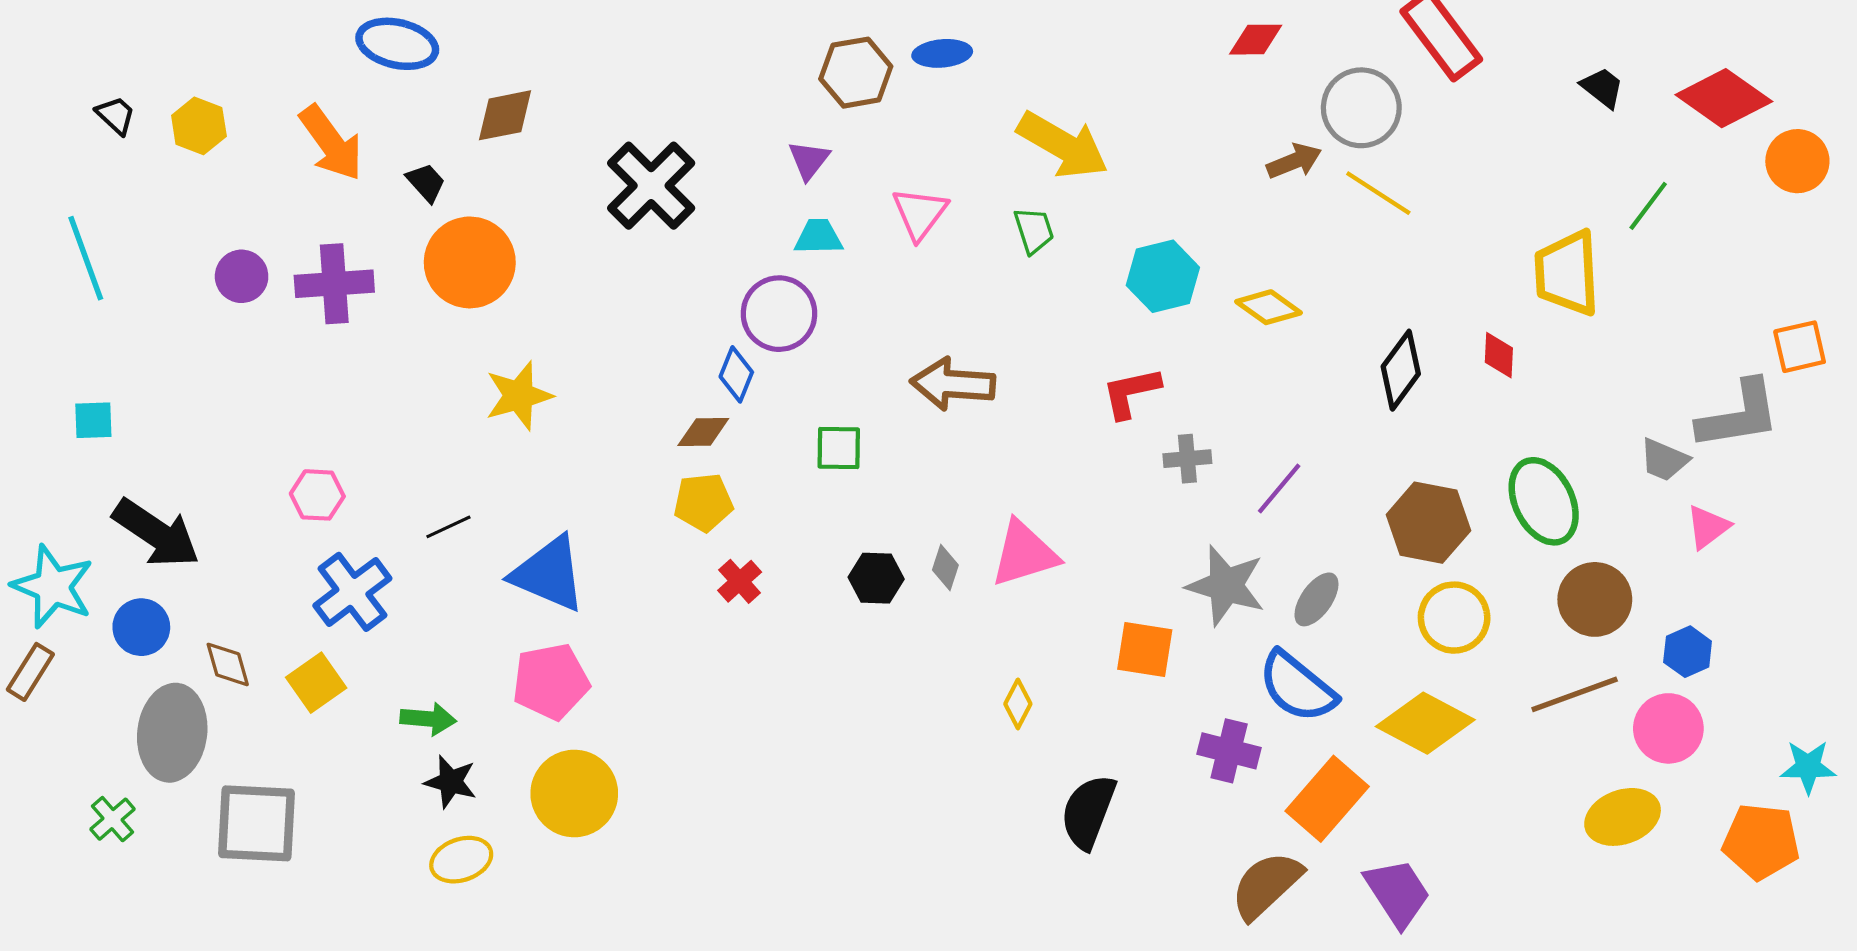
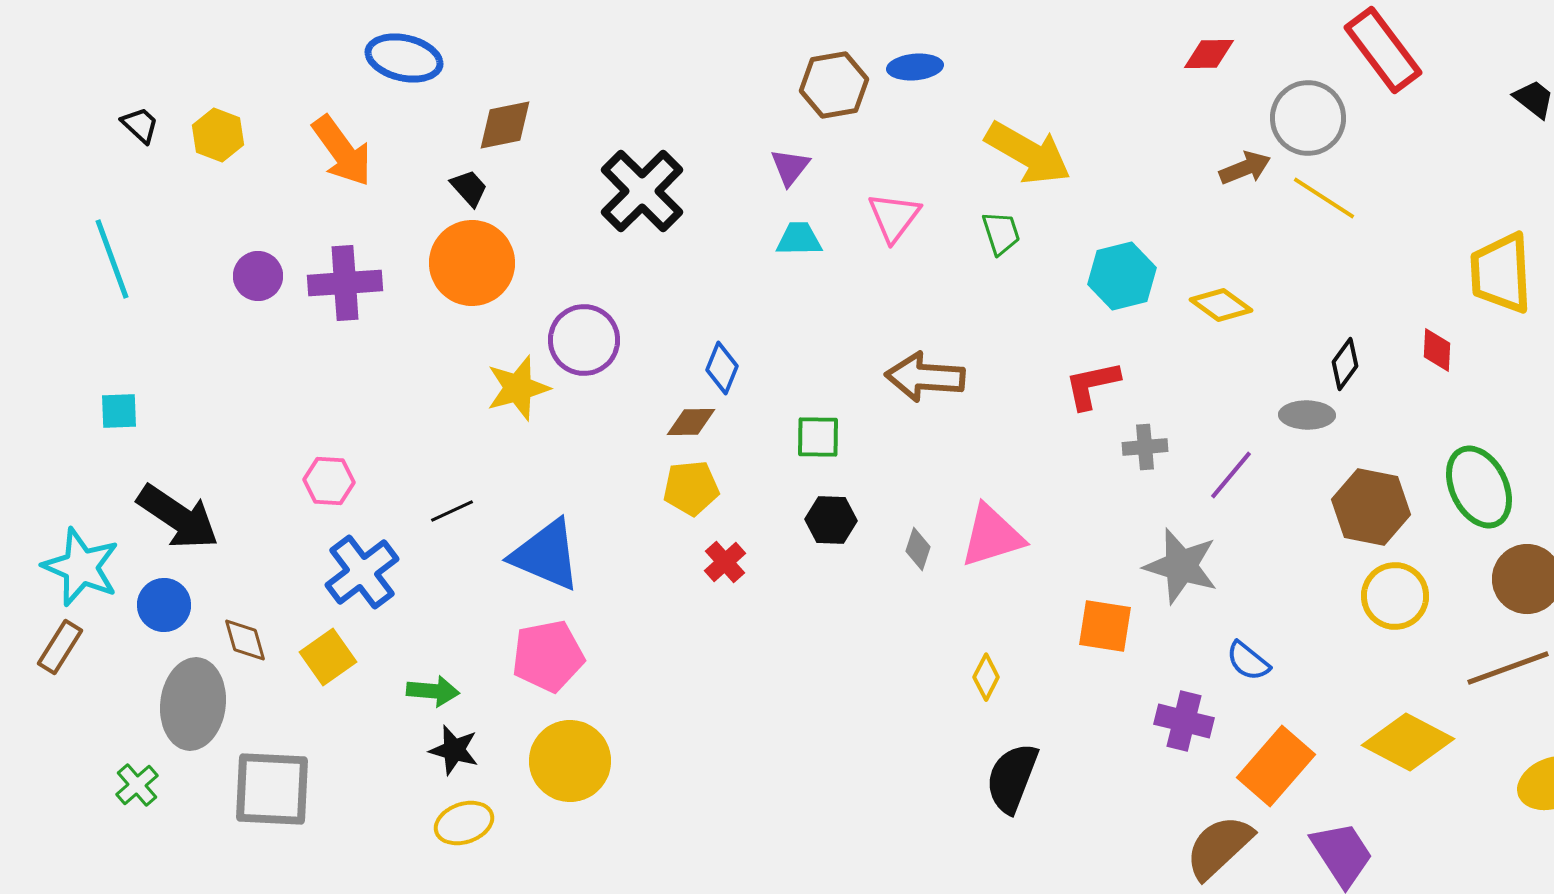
black trapezoid: (426, 182) -> (469, 188), moved
purple circle: (779, 314) -> (584, 340), moved
black diamond: (1401, 370) -> (1345, 364), size x0.7
black hexagon: (876, 578) -> (831, 520), moved
gray ellipse: (1316, 599) -> (1307, 415), moved, turned 56
blue semicircle: (1297, 687) -> (1248, 661), size x0.6
yellow diamond: (1425, 723) -> (1408, 742), moved
black semicircle: (1088, 812) -> (1012, 778), moved

